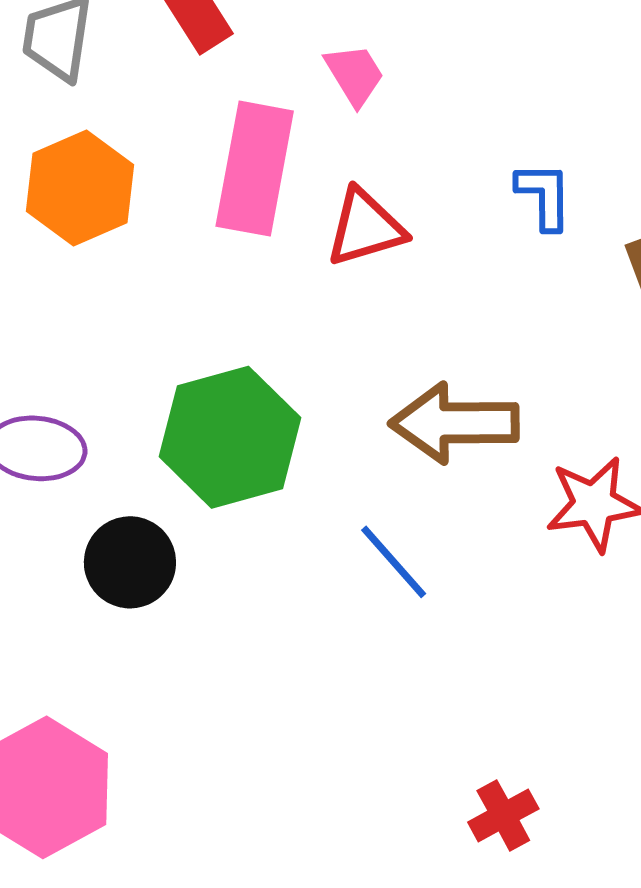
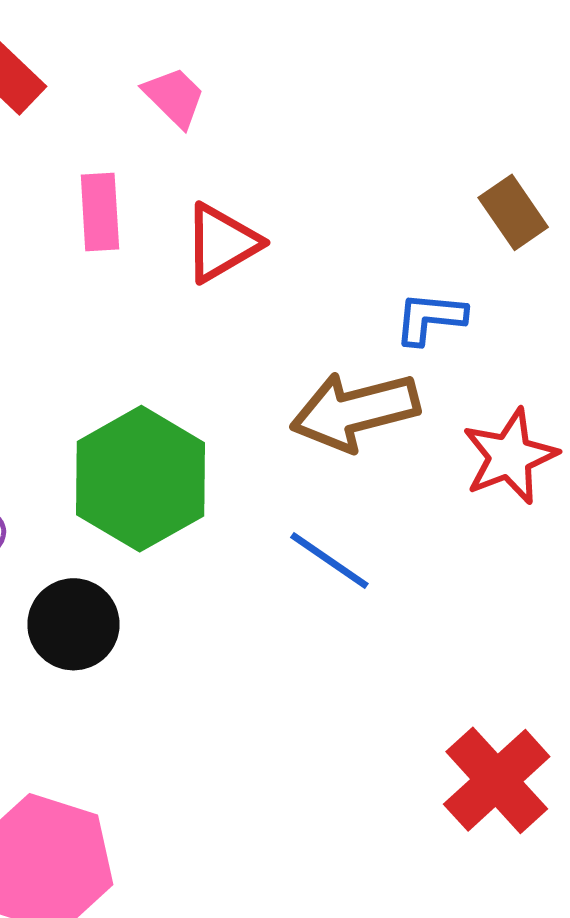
pink rectangle: (255, 169) -> (100, 212), size x0.6
blue L-shape: (544, 196) -> (430, 318), moved, turned -70
red cross: (503, 815) -> (497, 780), size x1.6

